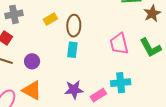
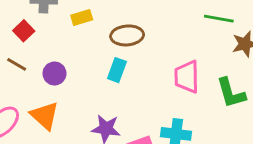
yellow rectangle: (50, 19) -> (82, 18), moved
brown ellipse: (74, 26) -> (127, 35), turned 70

